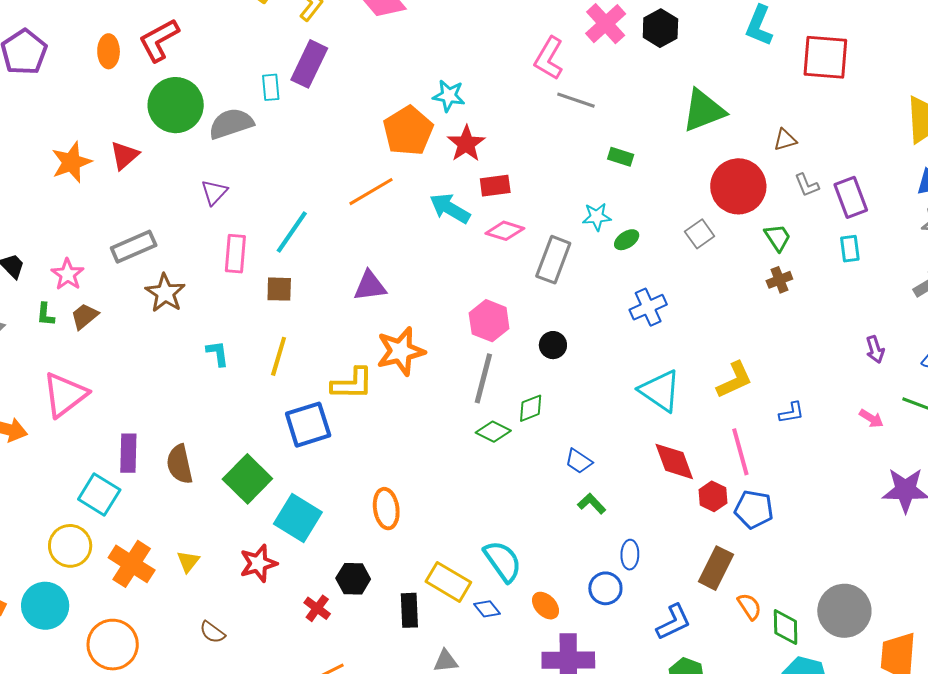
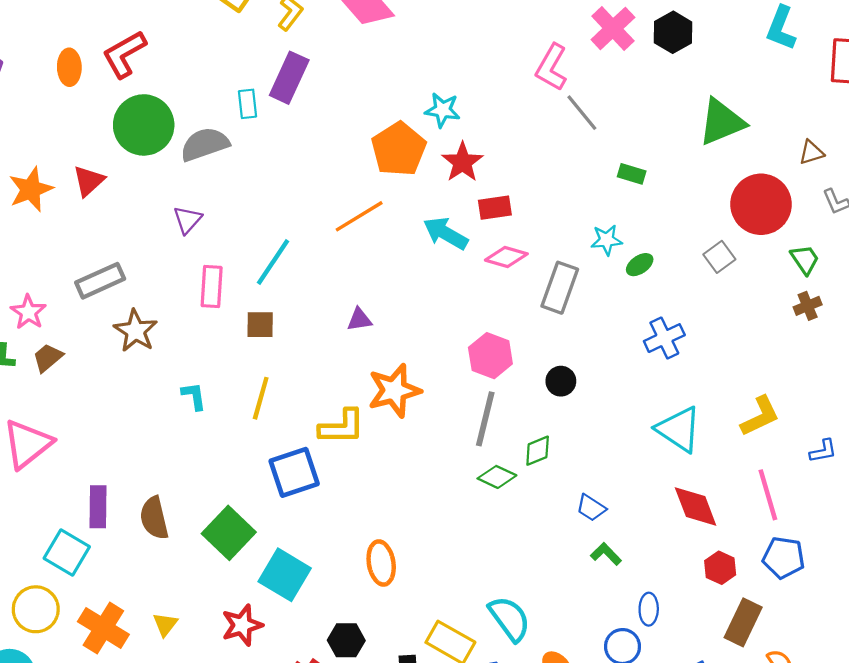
gray line: (576, 100) -> (582, 113), turned 33
purple triangle: (370, 286) -> (359, 320), size x0.7
red hexagon: (713, 496) -> (720, 568), moved

